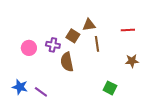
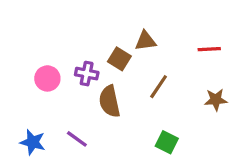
brown line: (97, 44) -> (159, 87), moved, turned 42
green square: (110, 88) -> (167, 142), moved
purple line: (41, 92) -> (77, 139), moved

